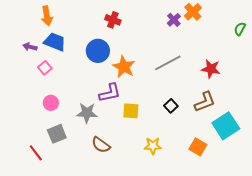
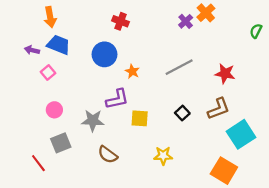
orange star: (124, 67) -> (132, 71), size x0.6
orange square: (198, 147) -> (224, 171), moved, size x1.4

